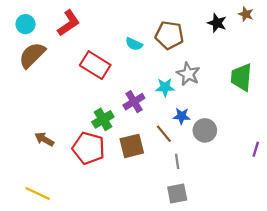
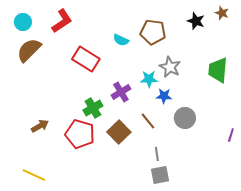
blue star: (182, 116) -> (164, 96), moved
brown arrow: (44, 139) -> (40, 126), turned 120
brown square: (132, 146) -> (119, 132), turned -30
gray line: (177, 161) -> (157, 154), moved

